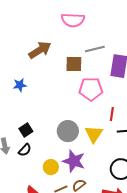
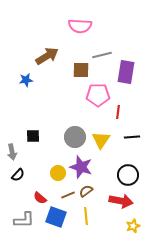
blue star: (20, 85) -> (26, 80), moved
red line: (112, 114) -> (118, 112), moved
black square: (26, 130) -> (33, 136), turned 32
black semicircle: (25, 150) -> (18, 175), moved

